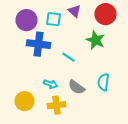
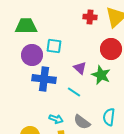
purple triangle: (74, 11) -> (80, 68), moved
cyan square: (54, 19) -> (54, 46), moved

